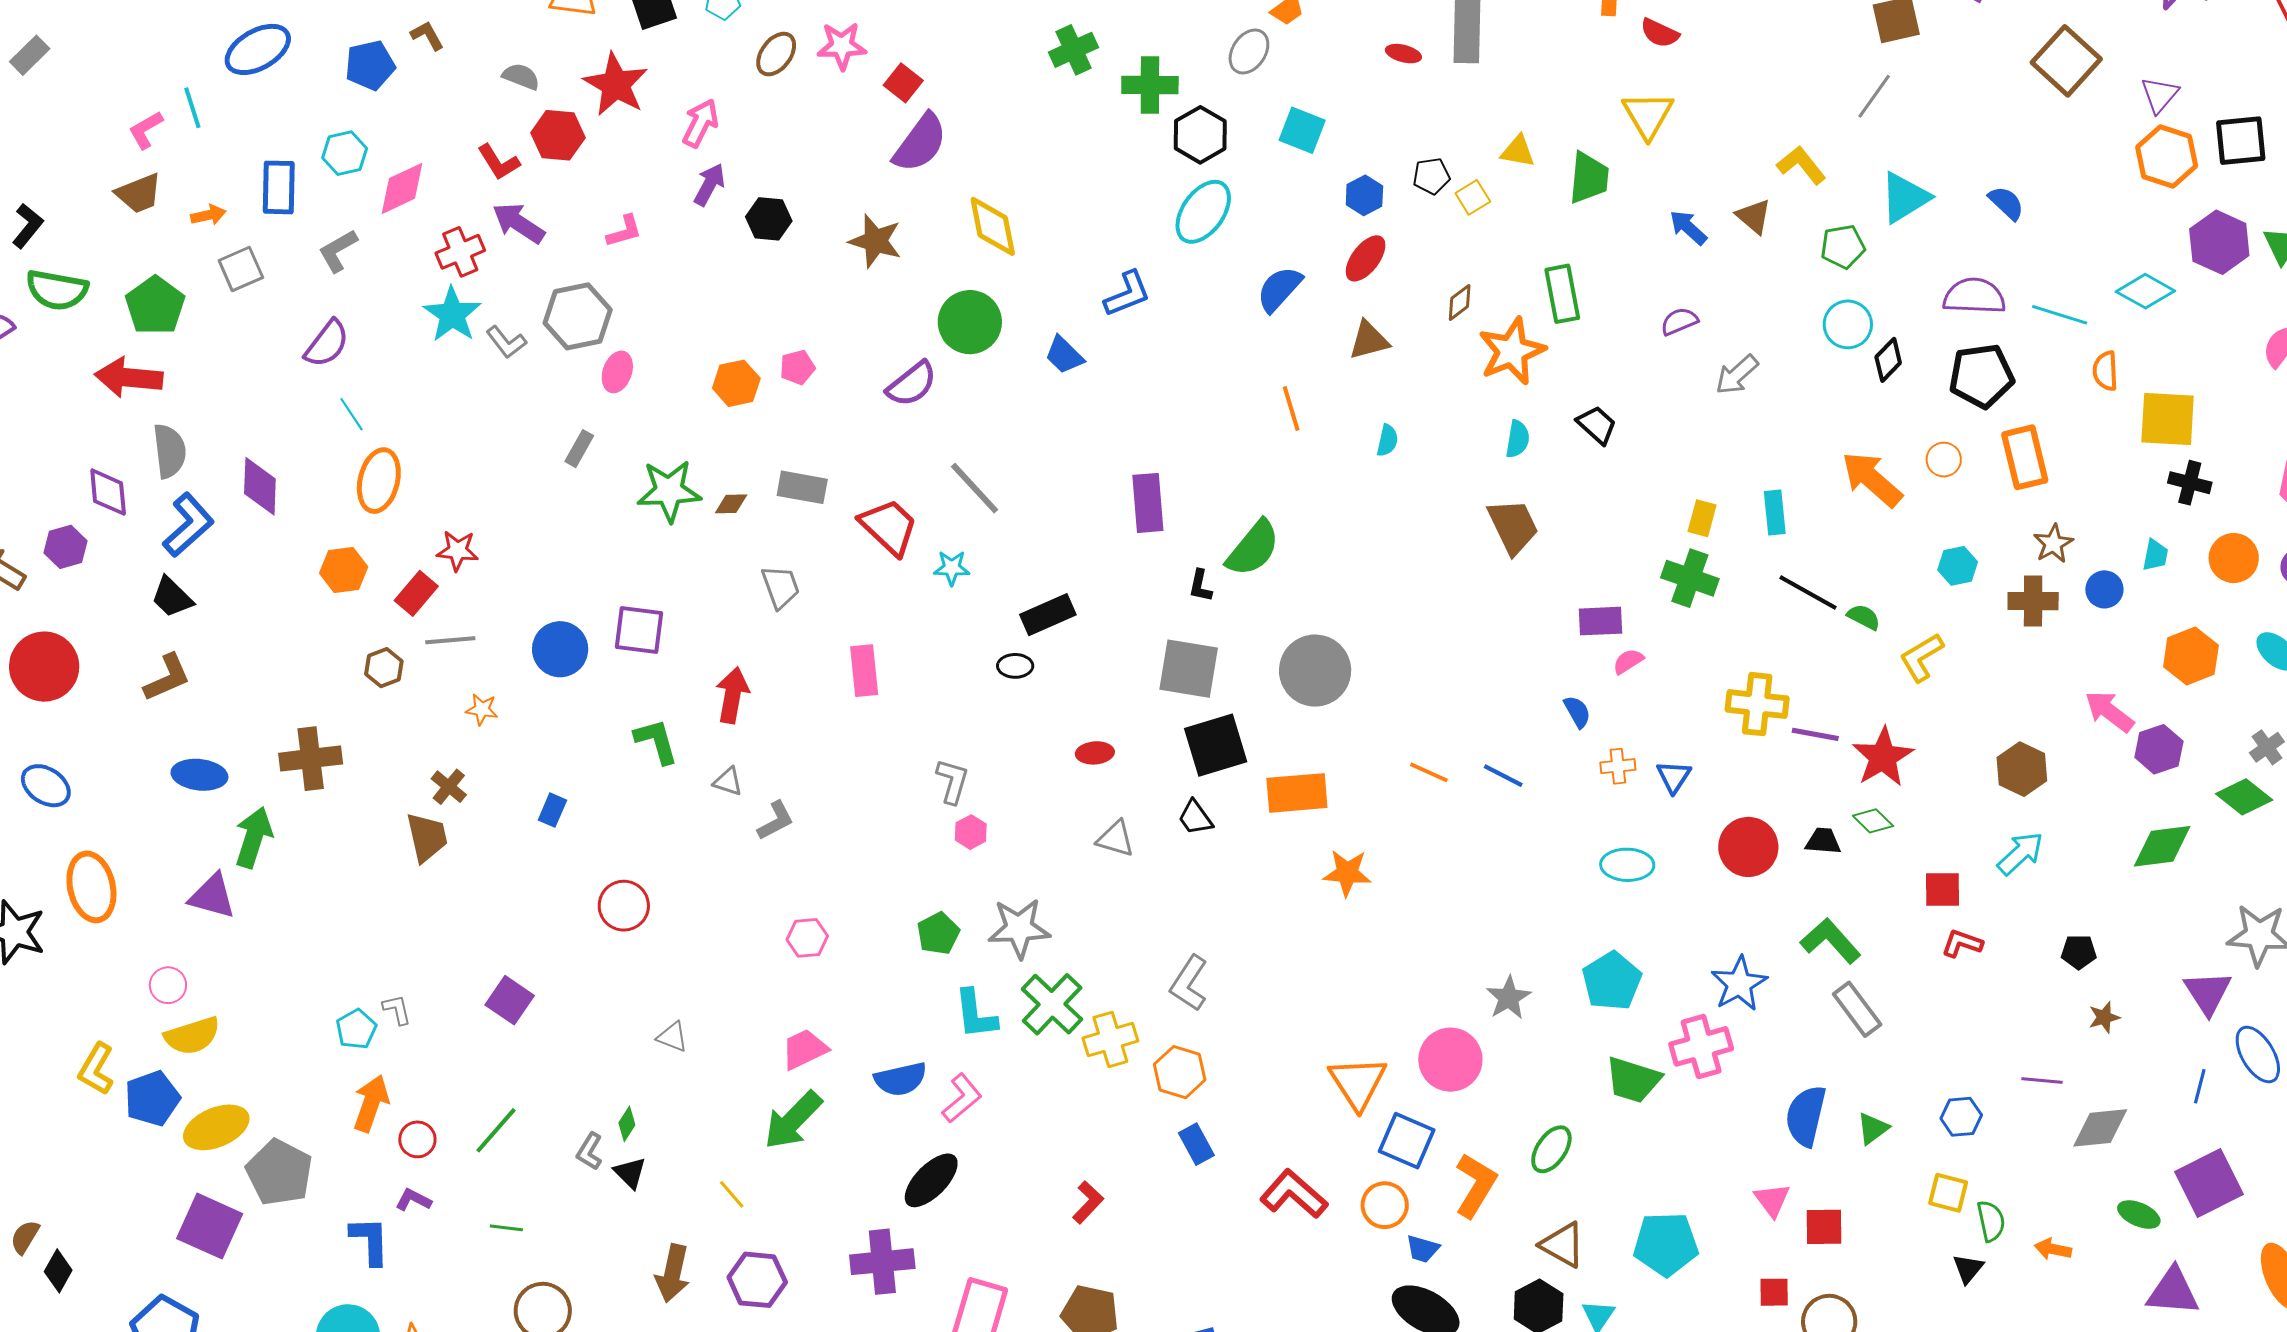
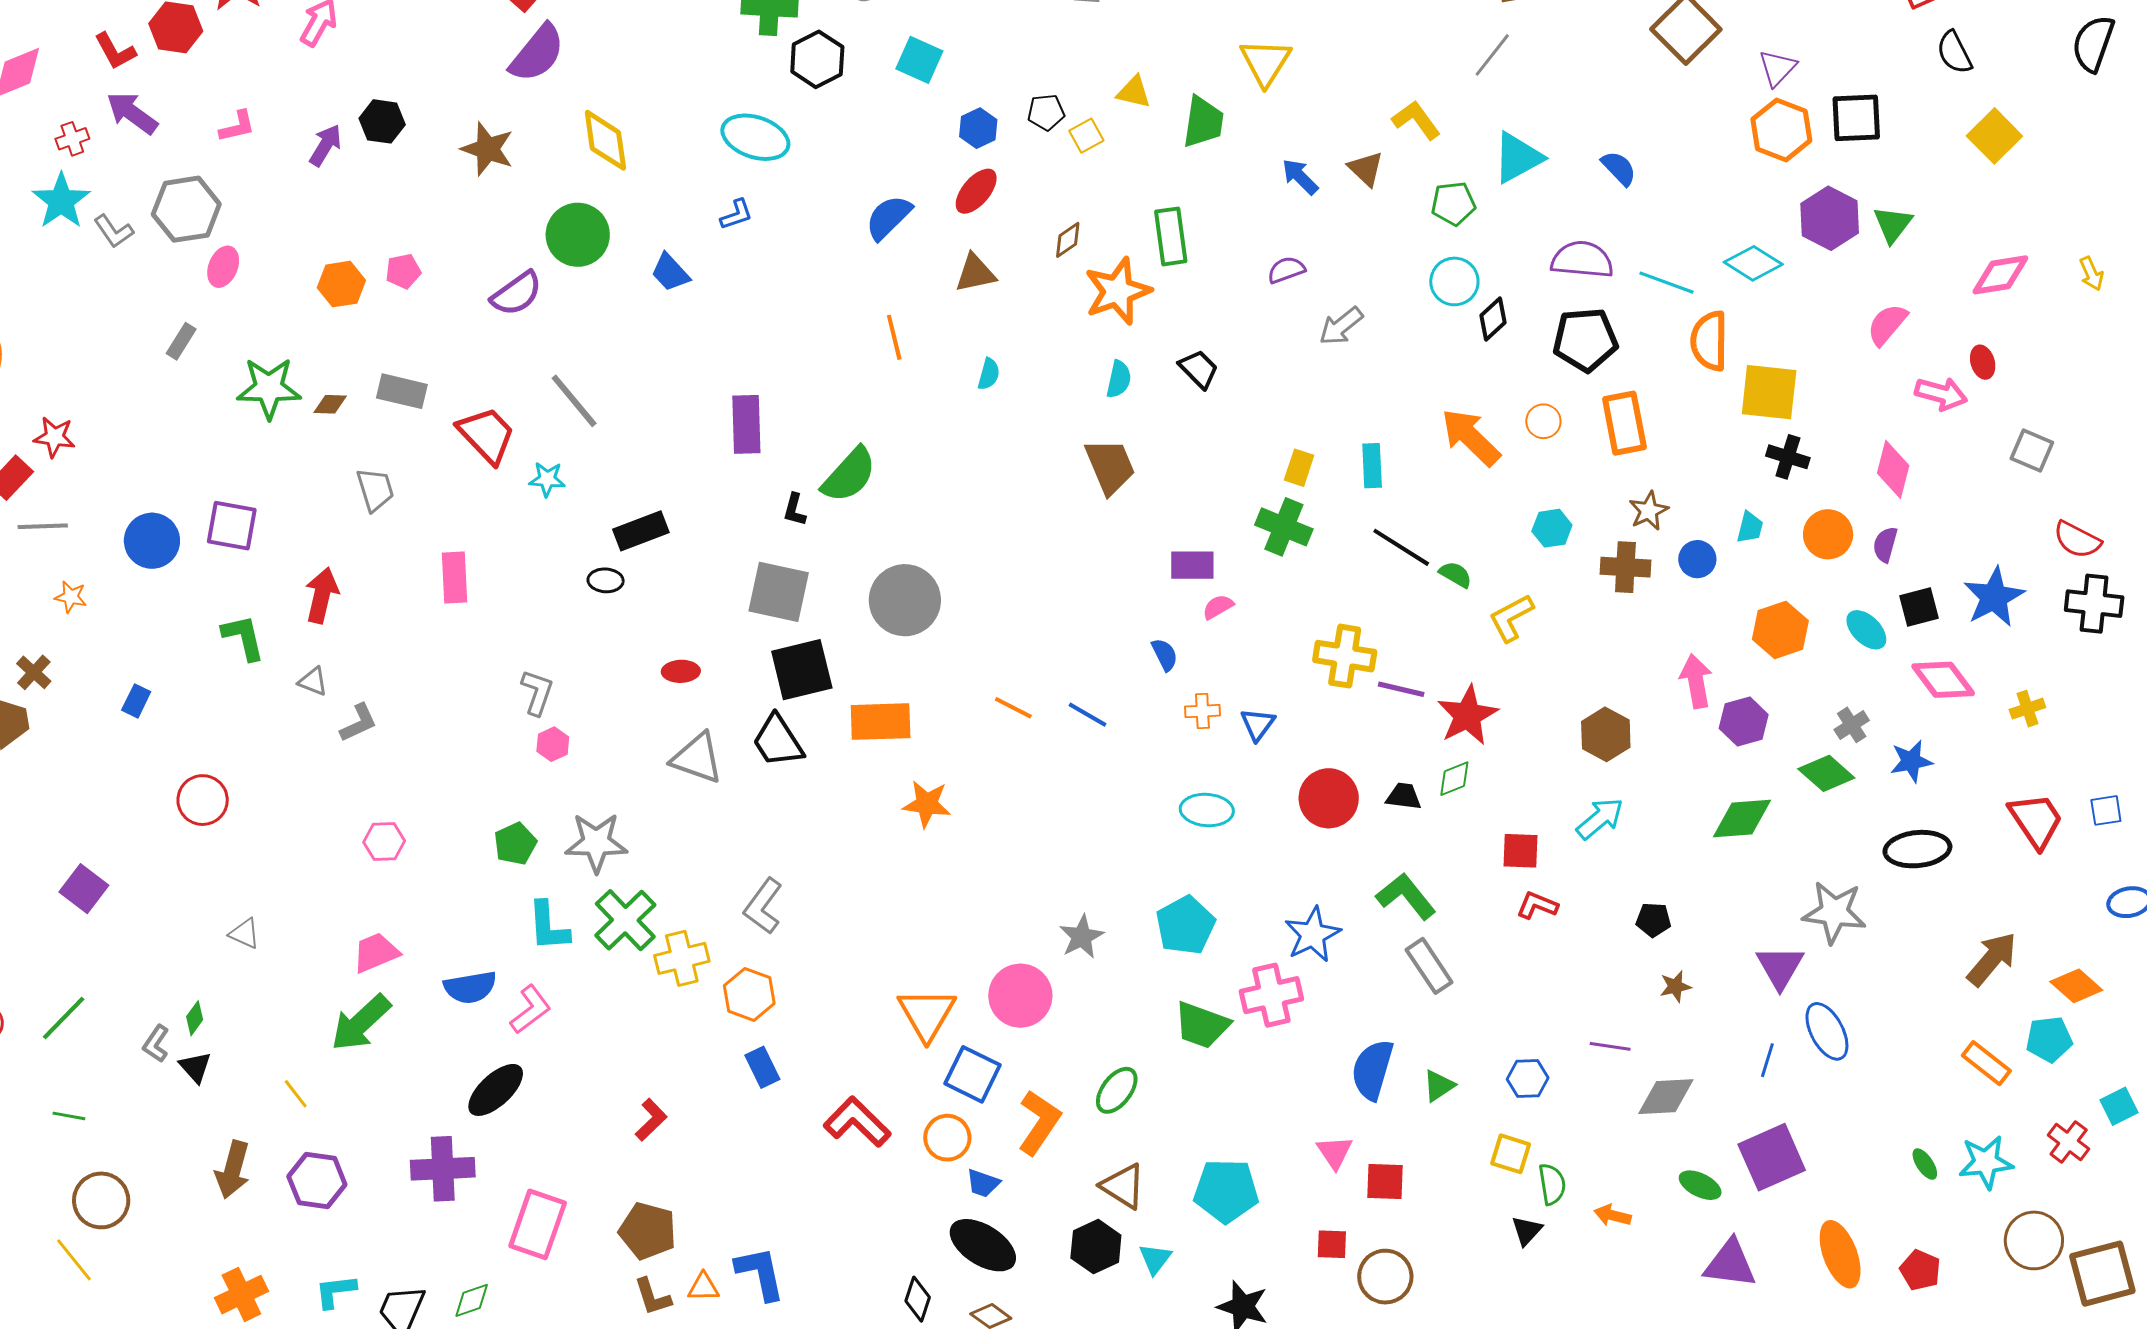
purple arrow: (709, 185) -> (325, 145), moved
cyan ellipse: (1203, 212) -> (755, 137), moved, turned 70
red cross: (460, 252) -> (72, 139), size x0.7
blue L-shape: (1127, 294) -> (736, 215), size x0.7
orange semicircle: (2105, 371) -> (1709, 341), size x1.5
pink arrow: (2109, 711) -> (1696, 681), turned 40
black trapezoid: (1195, 818) -> (778, 741), size x1.5
green diamond: (1873, 821) -> (1454, 779), turned -69
gray triangle: (1115, 839) -> (697, 758), size x1.4

